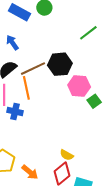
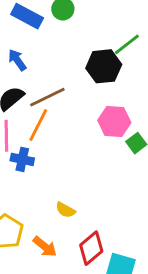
black hexagon: (60, 64) -> (104, 66), moved
orange line: (26, 88) -> (38, 125), turned 40
yellow semicircle: (67, 155) -> (65, 210), moved

